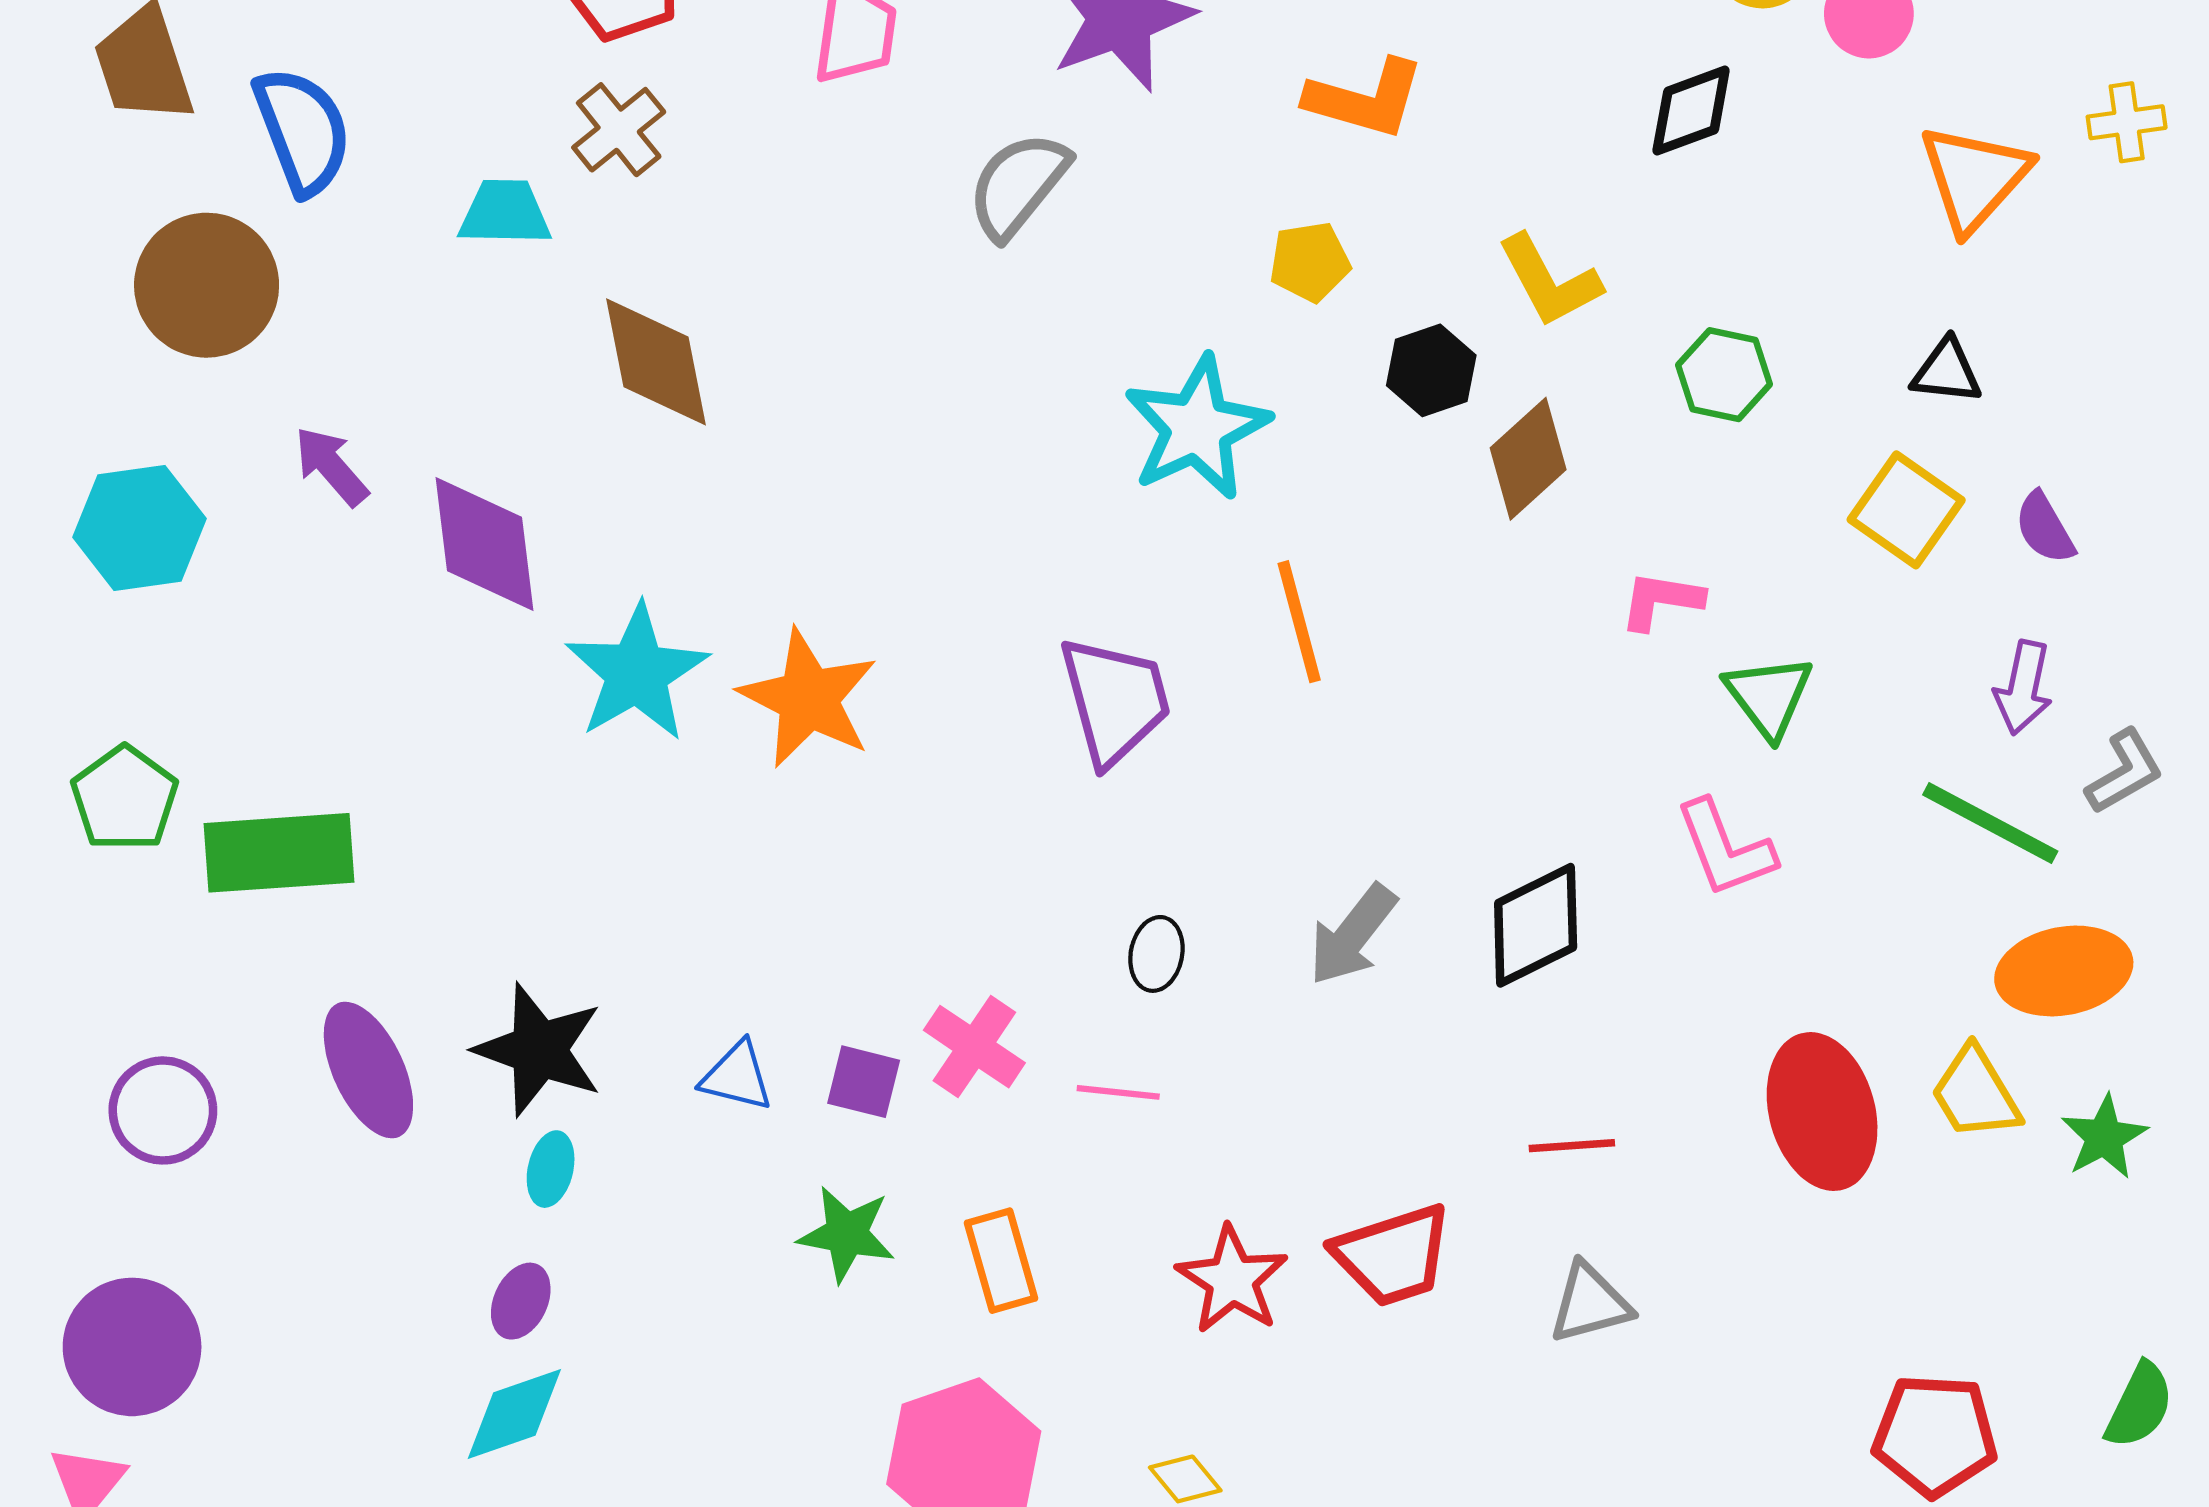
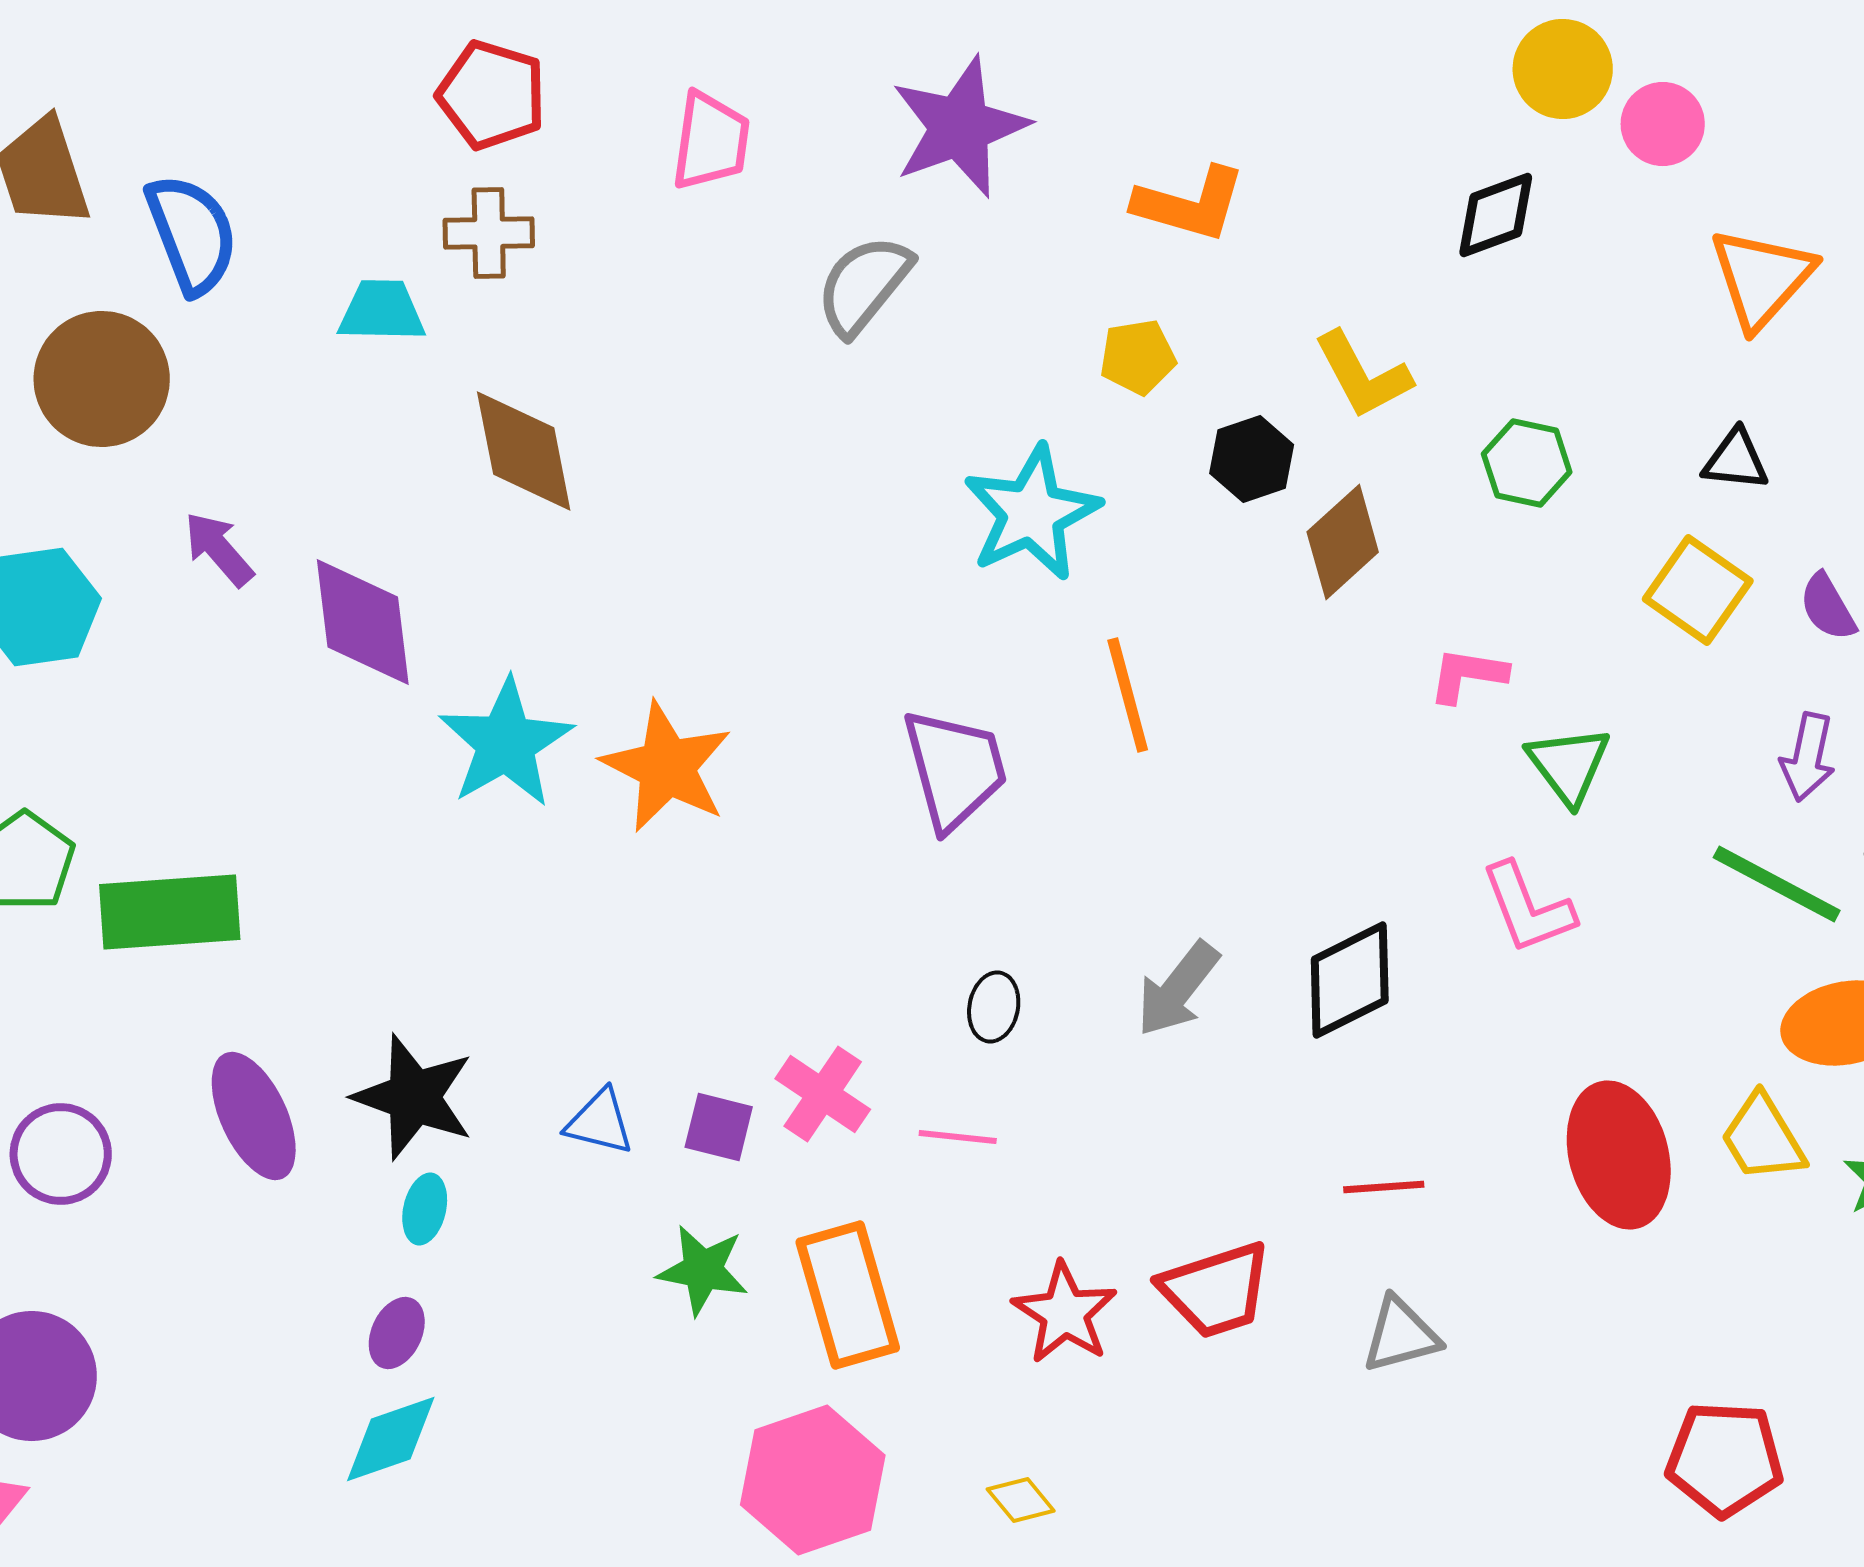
brown cross: (619, 130) -> (489, 233), turned 38
orange rectangle: (1001, 1261) -> (848, 1295), size x1.5

